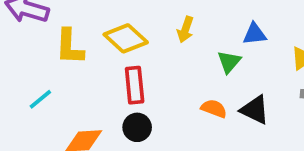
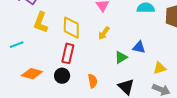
yellow diamond: (126, 38) -> (71, 28), turned 30
orange semicircle: (214, 108) -> (93, 81), moved, turned 40

